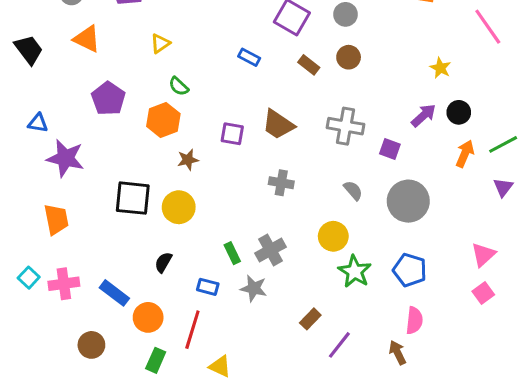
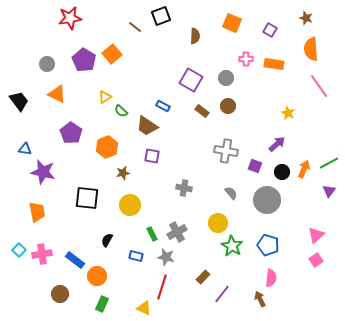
green semicircle: (179, 86) -> (121, 111), moved
black circle: (459, 112) -> (282, 172), moved
brown trapezoid: (278, 125) -> (147, 126), moved
yellow circle: (179, 207) -> (130, 205), moved
red line: (192, 330) -> (162, 287), moved

